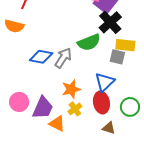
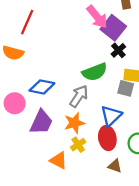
black cross: (110, 22) -> (118, 50), size x0.6
gray arrow: (63, 58) -> (79, 96), moved
pink circle: (19, 102) -> (15, 103), moved
purple trapezoid: (43, 108) -> (41, 122), moved

